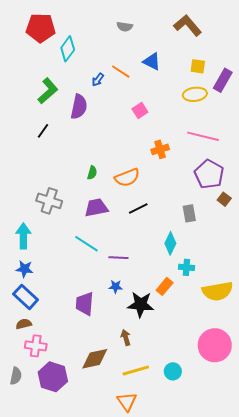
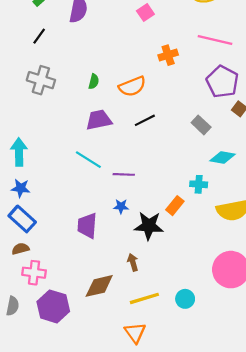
gray cross: (49, 201) -> (41, 80), moved
gray rectangle: (189, 213) -> (201, 125), turned -36
cyan diamond: (170, 243) -> (222, 158), moved, turned 75

